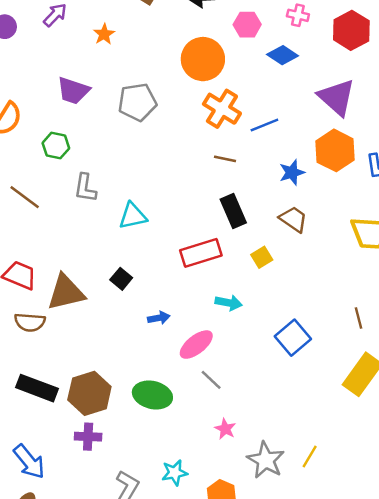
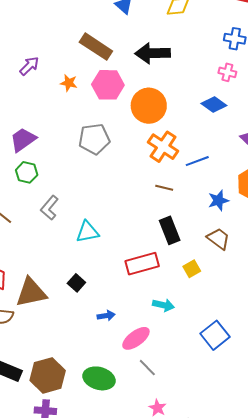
pink hexagon: (247, 25) -> (108, 85), moved, size x1.4
orange star: (104, 34) -> (69, 83), turned -30
purple trapezoid: (73, 91) -> (23, 140), moved, turned 124
gray L-shape: (85, 188) -> (49, 208), turned 30

